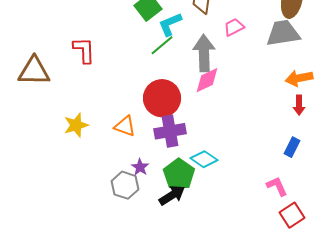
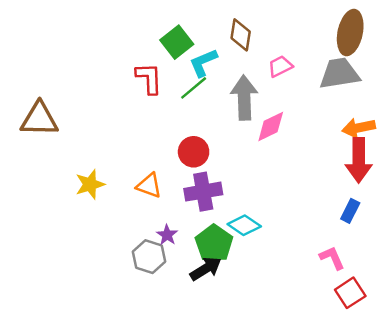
red L-shape: (84, 50) -> (149, 78), moved
pink diamond: (207, 80) -> (271, 127), moved
red circle: (162, 98) -> (194, 152), size x0.7
red arrow: (299, 105) -> (359, 160), size x1.8

